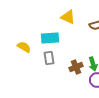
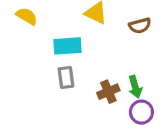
yellow semicircle: (24, 47) -> (27, 16), moved

